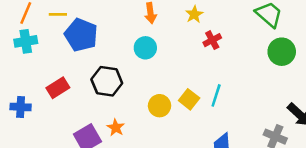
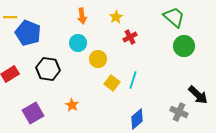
yellow circle: (159, 106) -> (98, 59), moved
orange star: (116, 128) -> (72, 105), moved

